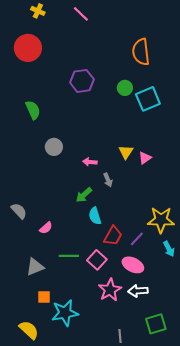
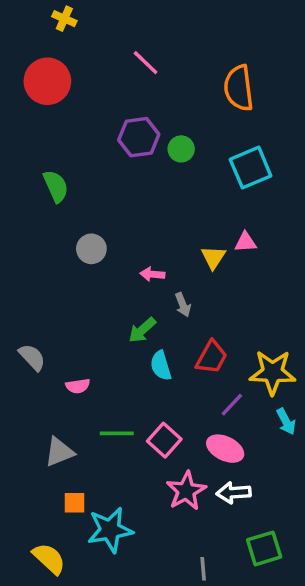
pink line: (81, 14) -> (146, 63), moved
green circle: (125, 88) -> (181, 149), moved
pink triangle: (145, 158) -> (245, 242), moved, turned 32
pink semicircle: (46, 228) -> (78, 386), turned 32
red trapezoid: (113, 236) -> (212, 357), moved

